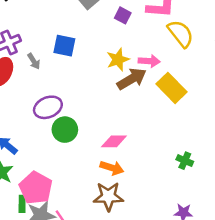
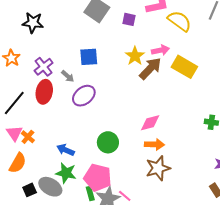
purple ellipse: (48, 107) -> (84, 96), moved
green circle: (65, 130) -> (108, 142), moved

